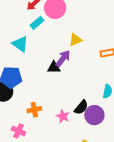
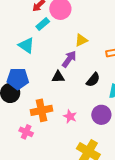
black triangle: (54, 67) -> (58, 77), moved
black semicircle: (81, 107) -> (93, 80), moved
orange cross: (34, 110) -> (41, 110), size x1.5

